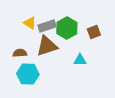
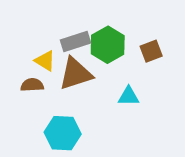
yellow triangle: (30, 23) -> (45, 61), moved
cyan hexagon: (28, 74) -> (63, 133), moved

